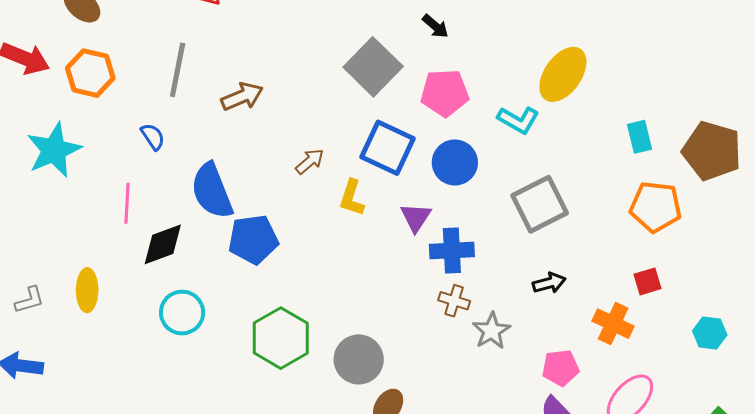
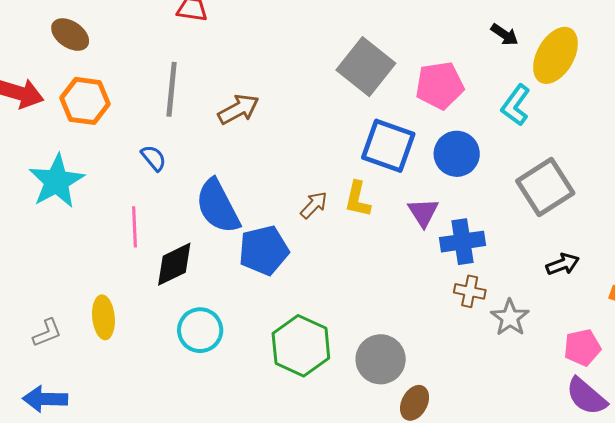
black arrow: (435, 26) -> (505, 35), moved
cyan L-shape: (518, 120) -> (516, 105), turned 102
brown arrow: (310, 161) -> (314, 205), moved

